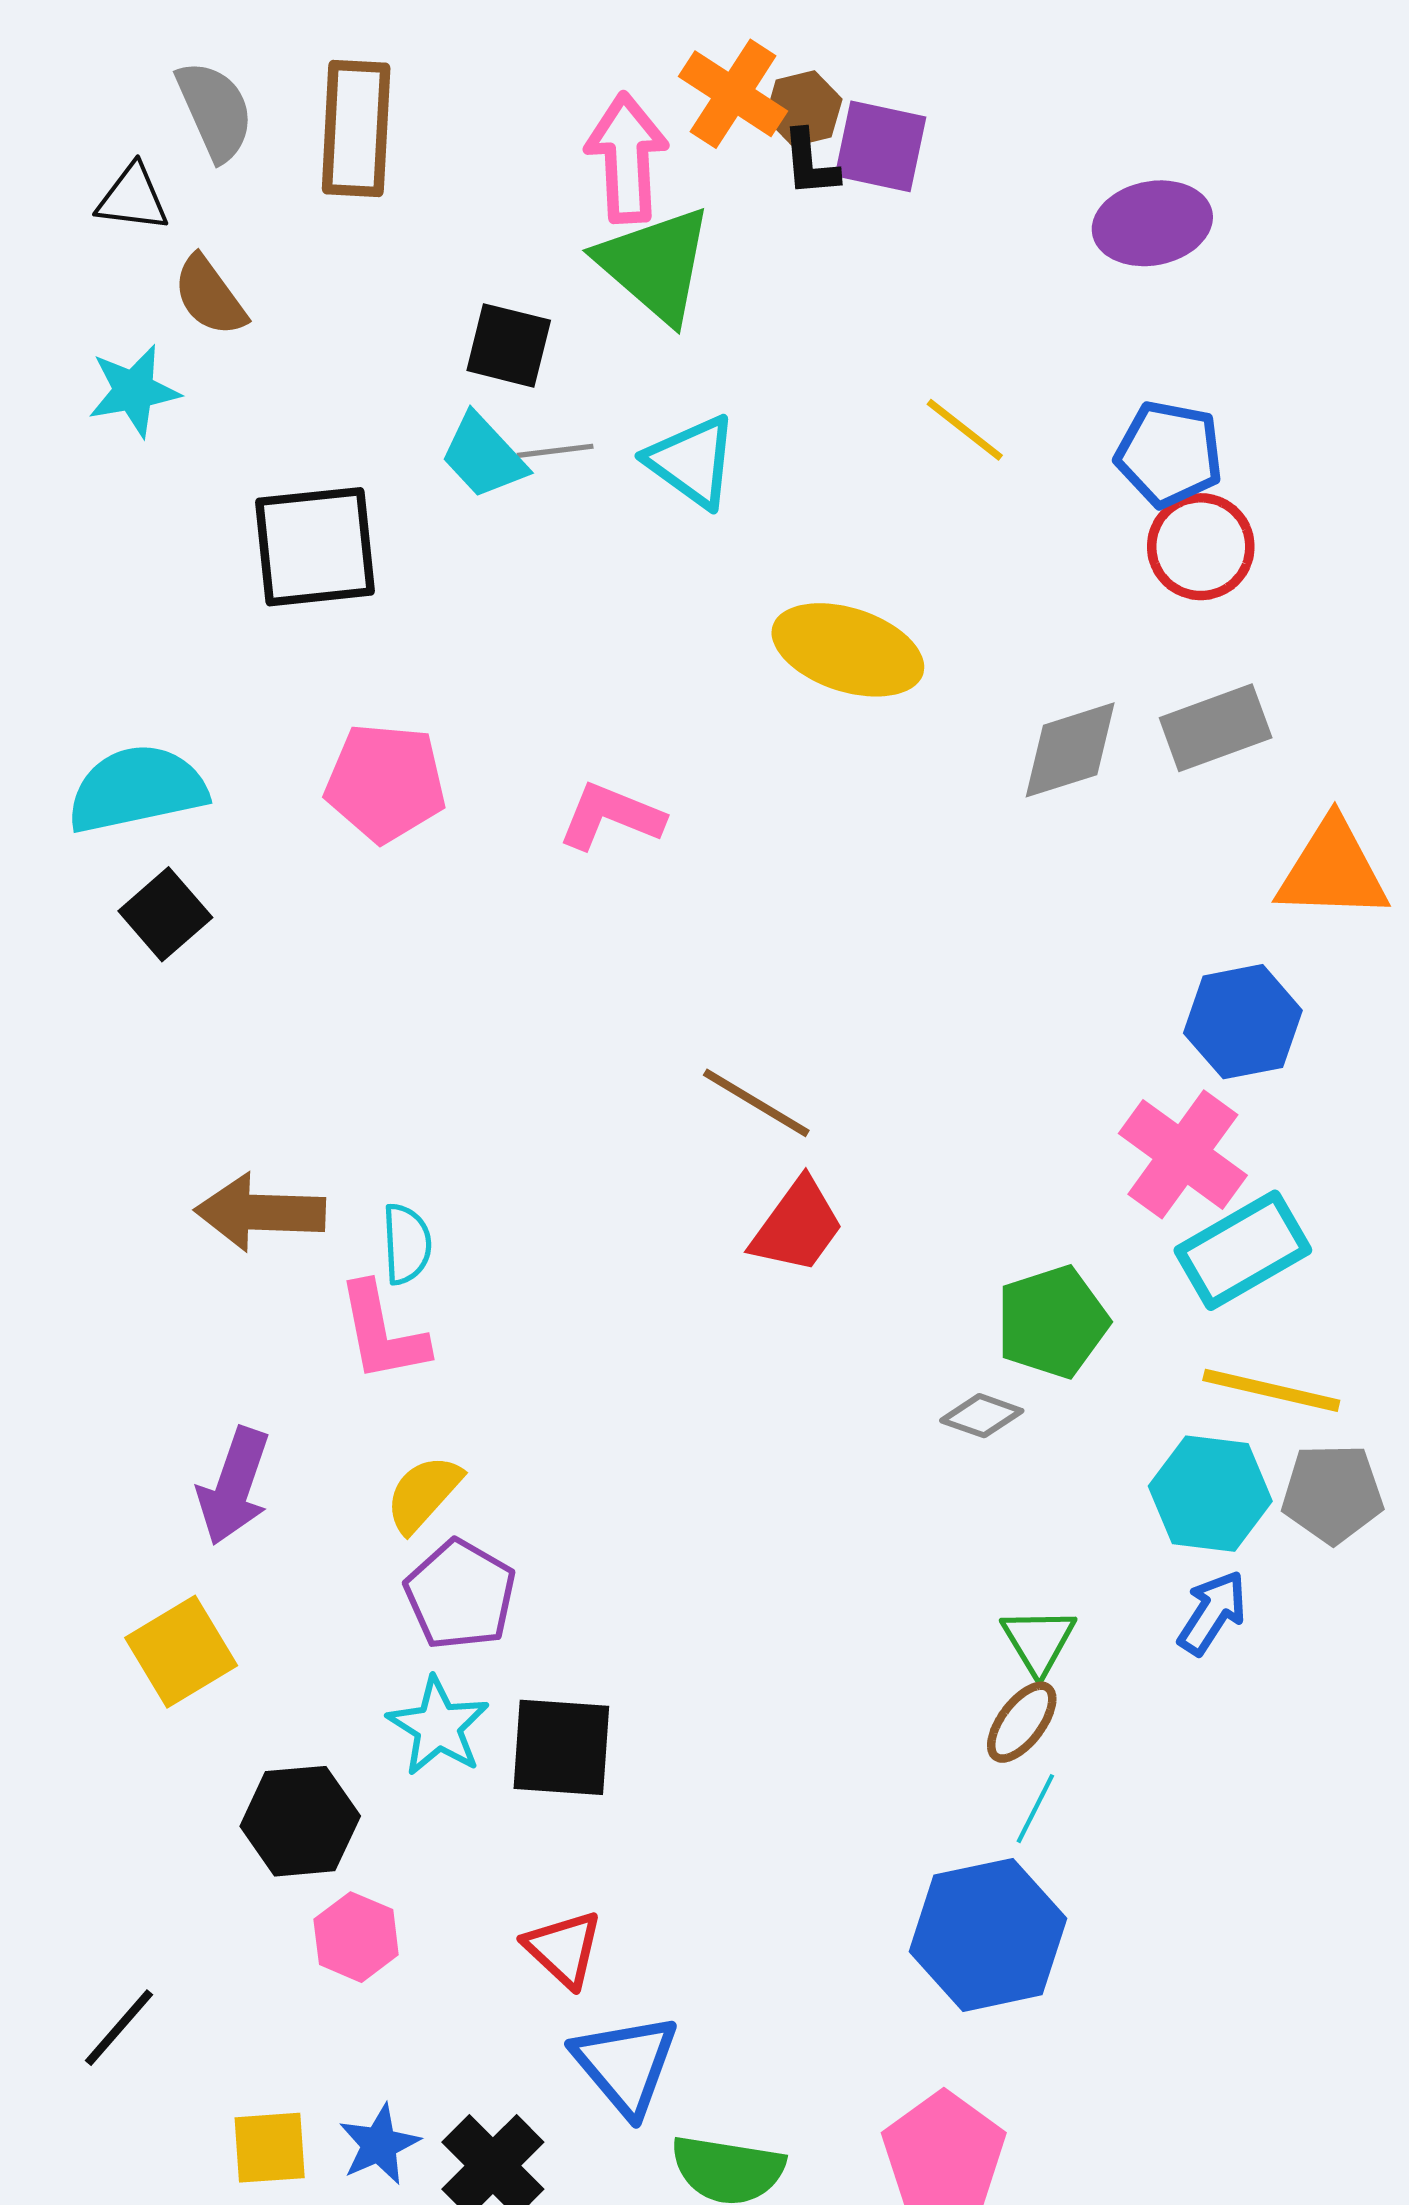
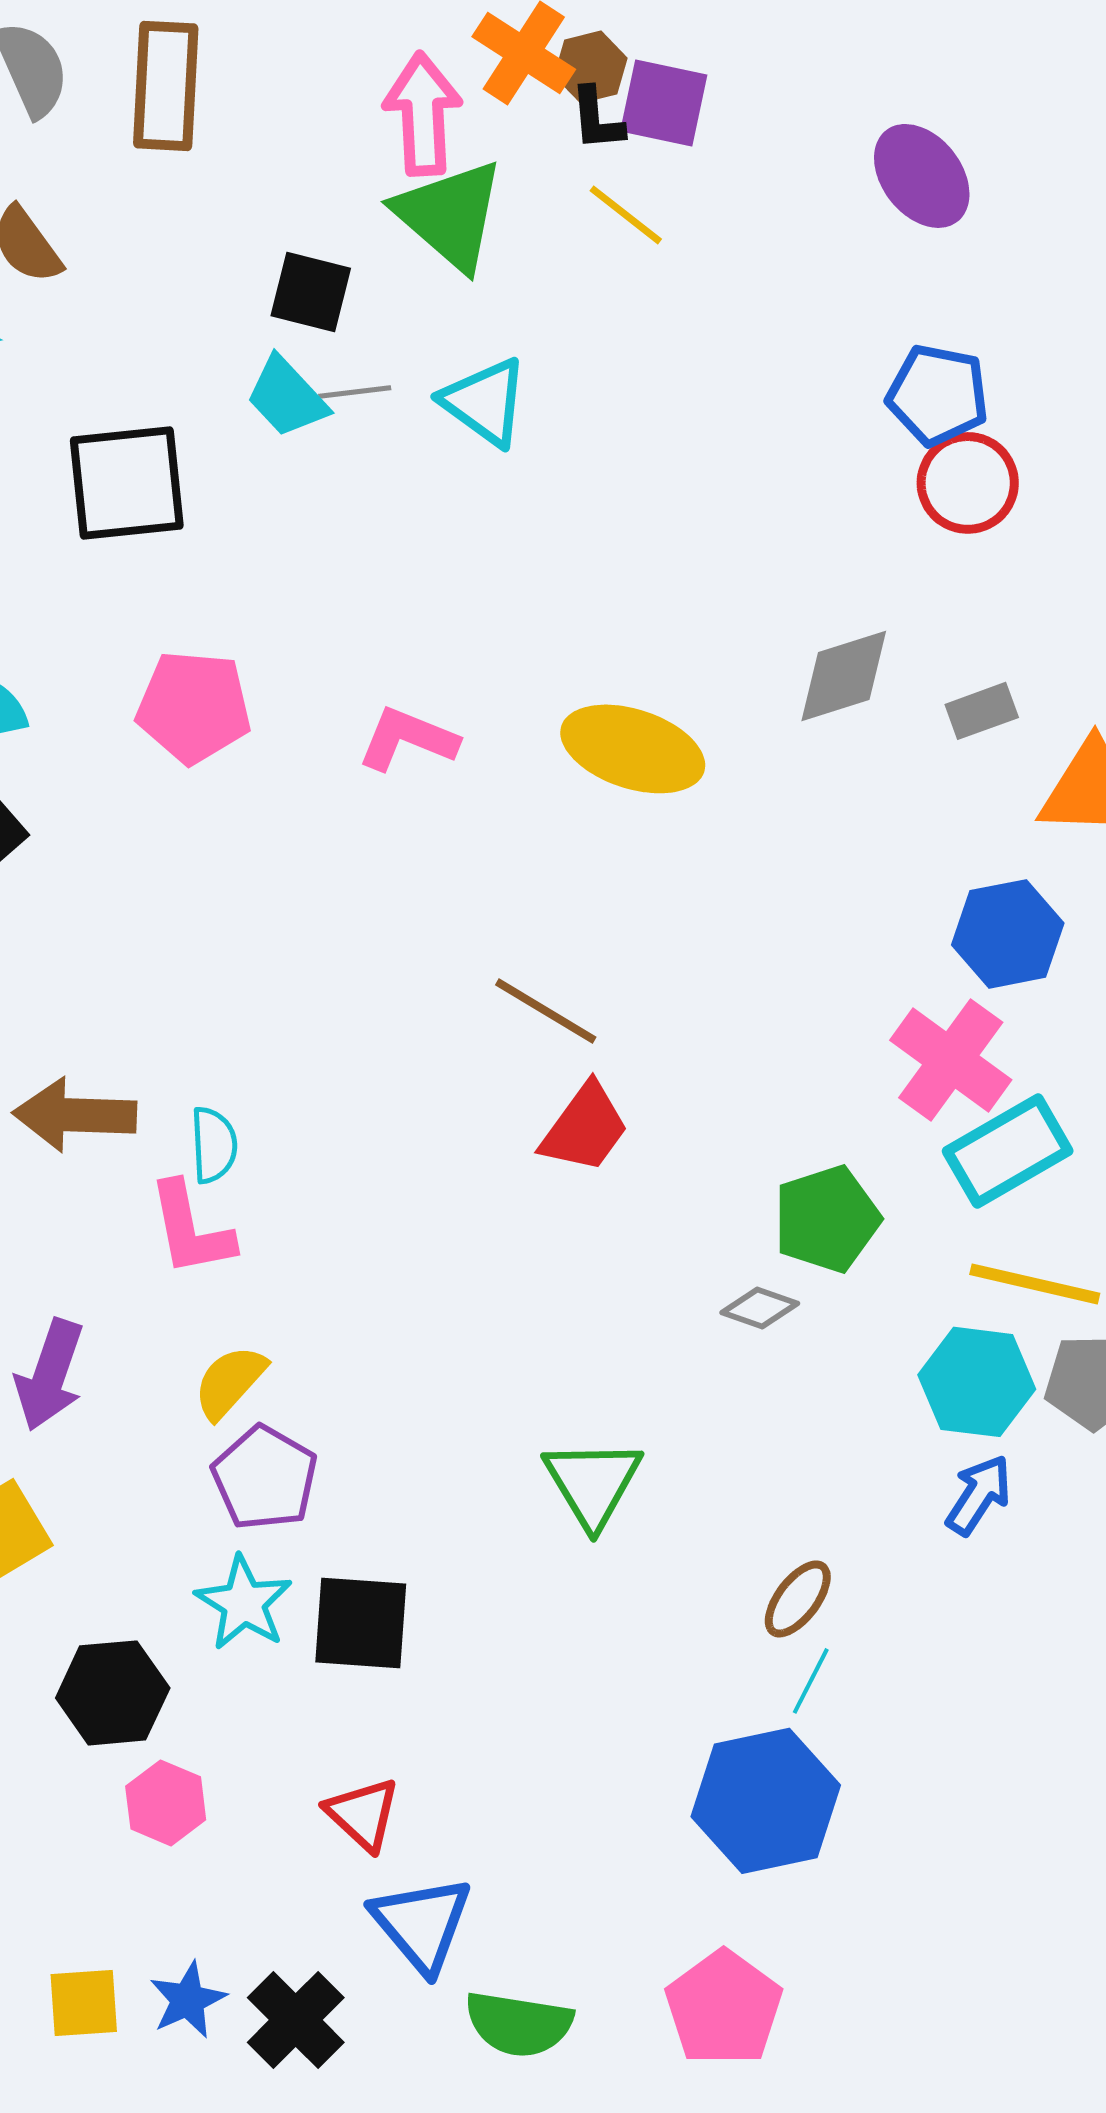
purple ellipse: (1152, 223) -> (922, 176), turned 63
yellow line: (965, 430) -> (626, 215), moved
yellow ellipse: (848, 650) -> (633, 749), moved
gray rectangle: (1216, 728) -> (982, 711), moved, size x0.7
green triangle: (1039, 1641) -> (593, 1483), moved, size x1.4

